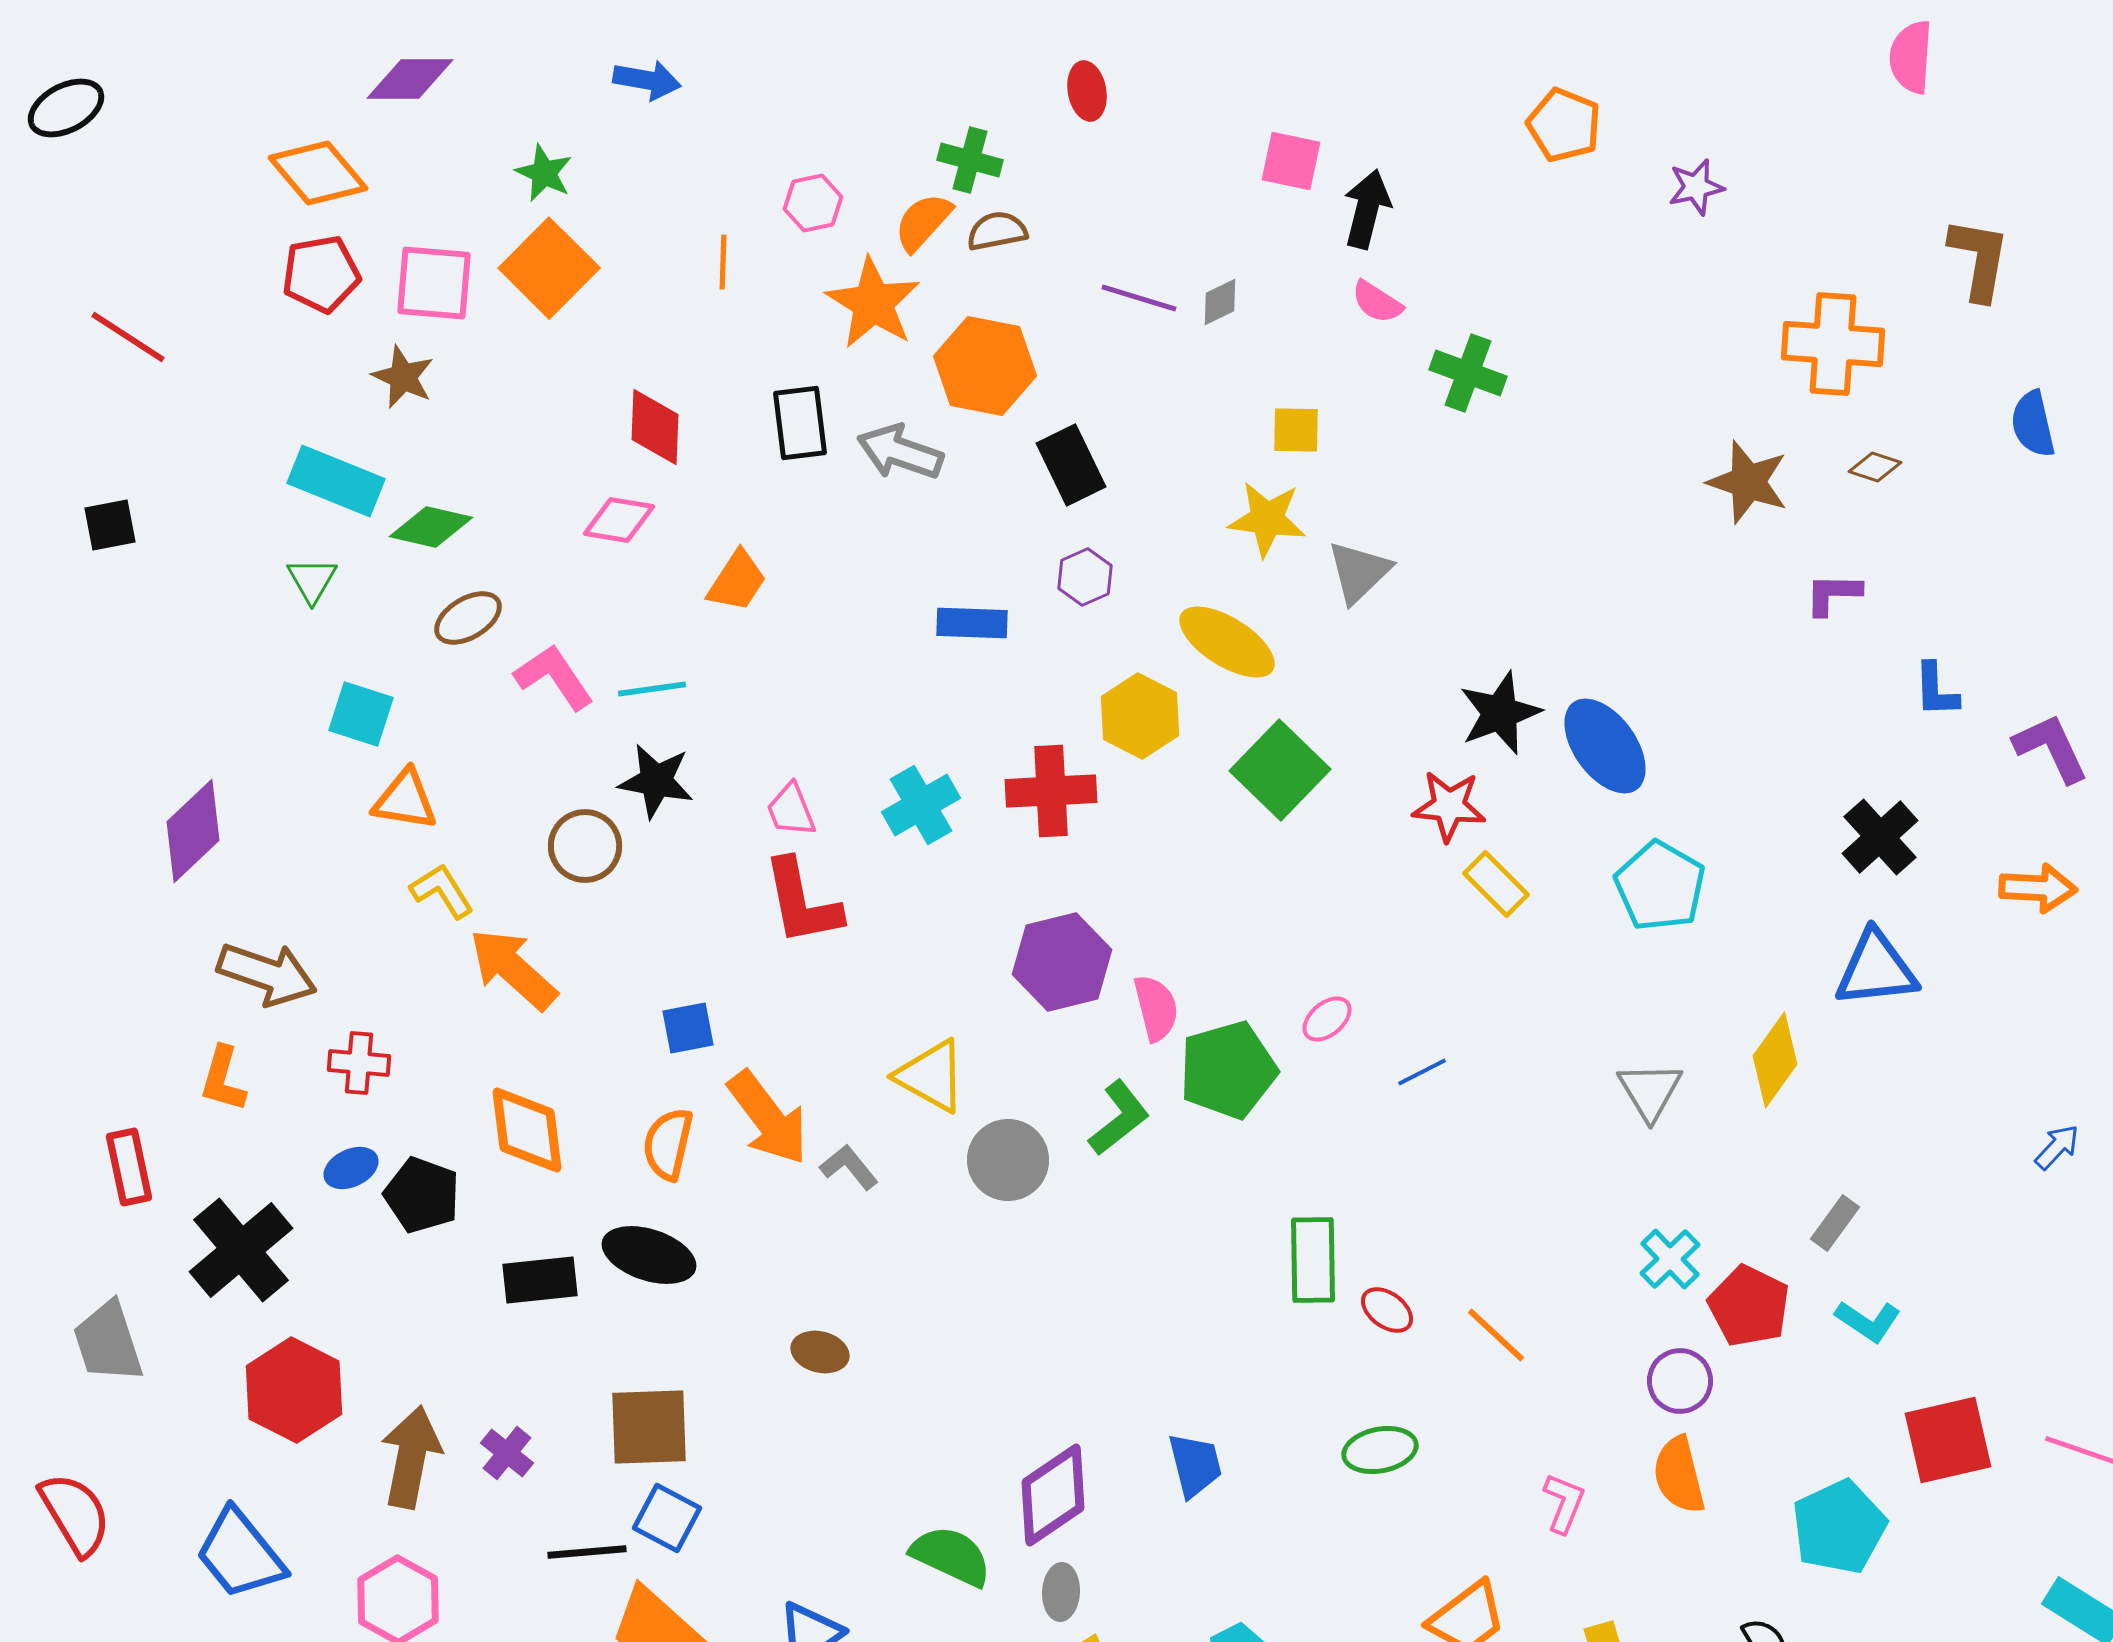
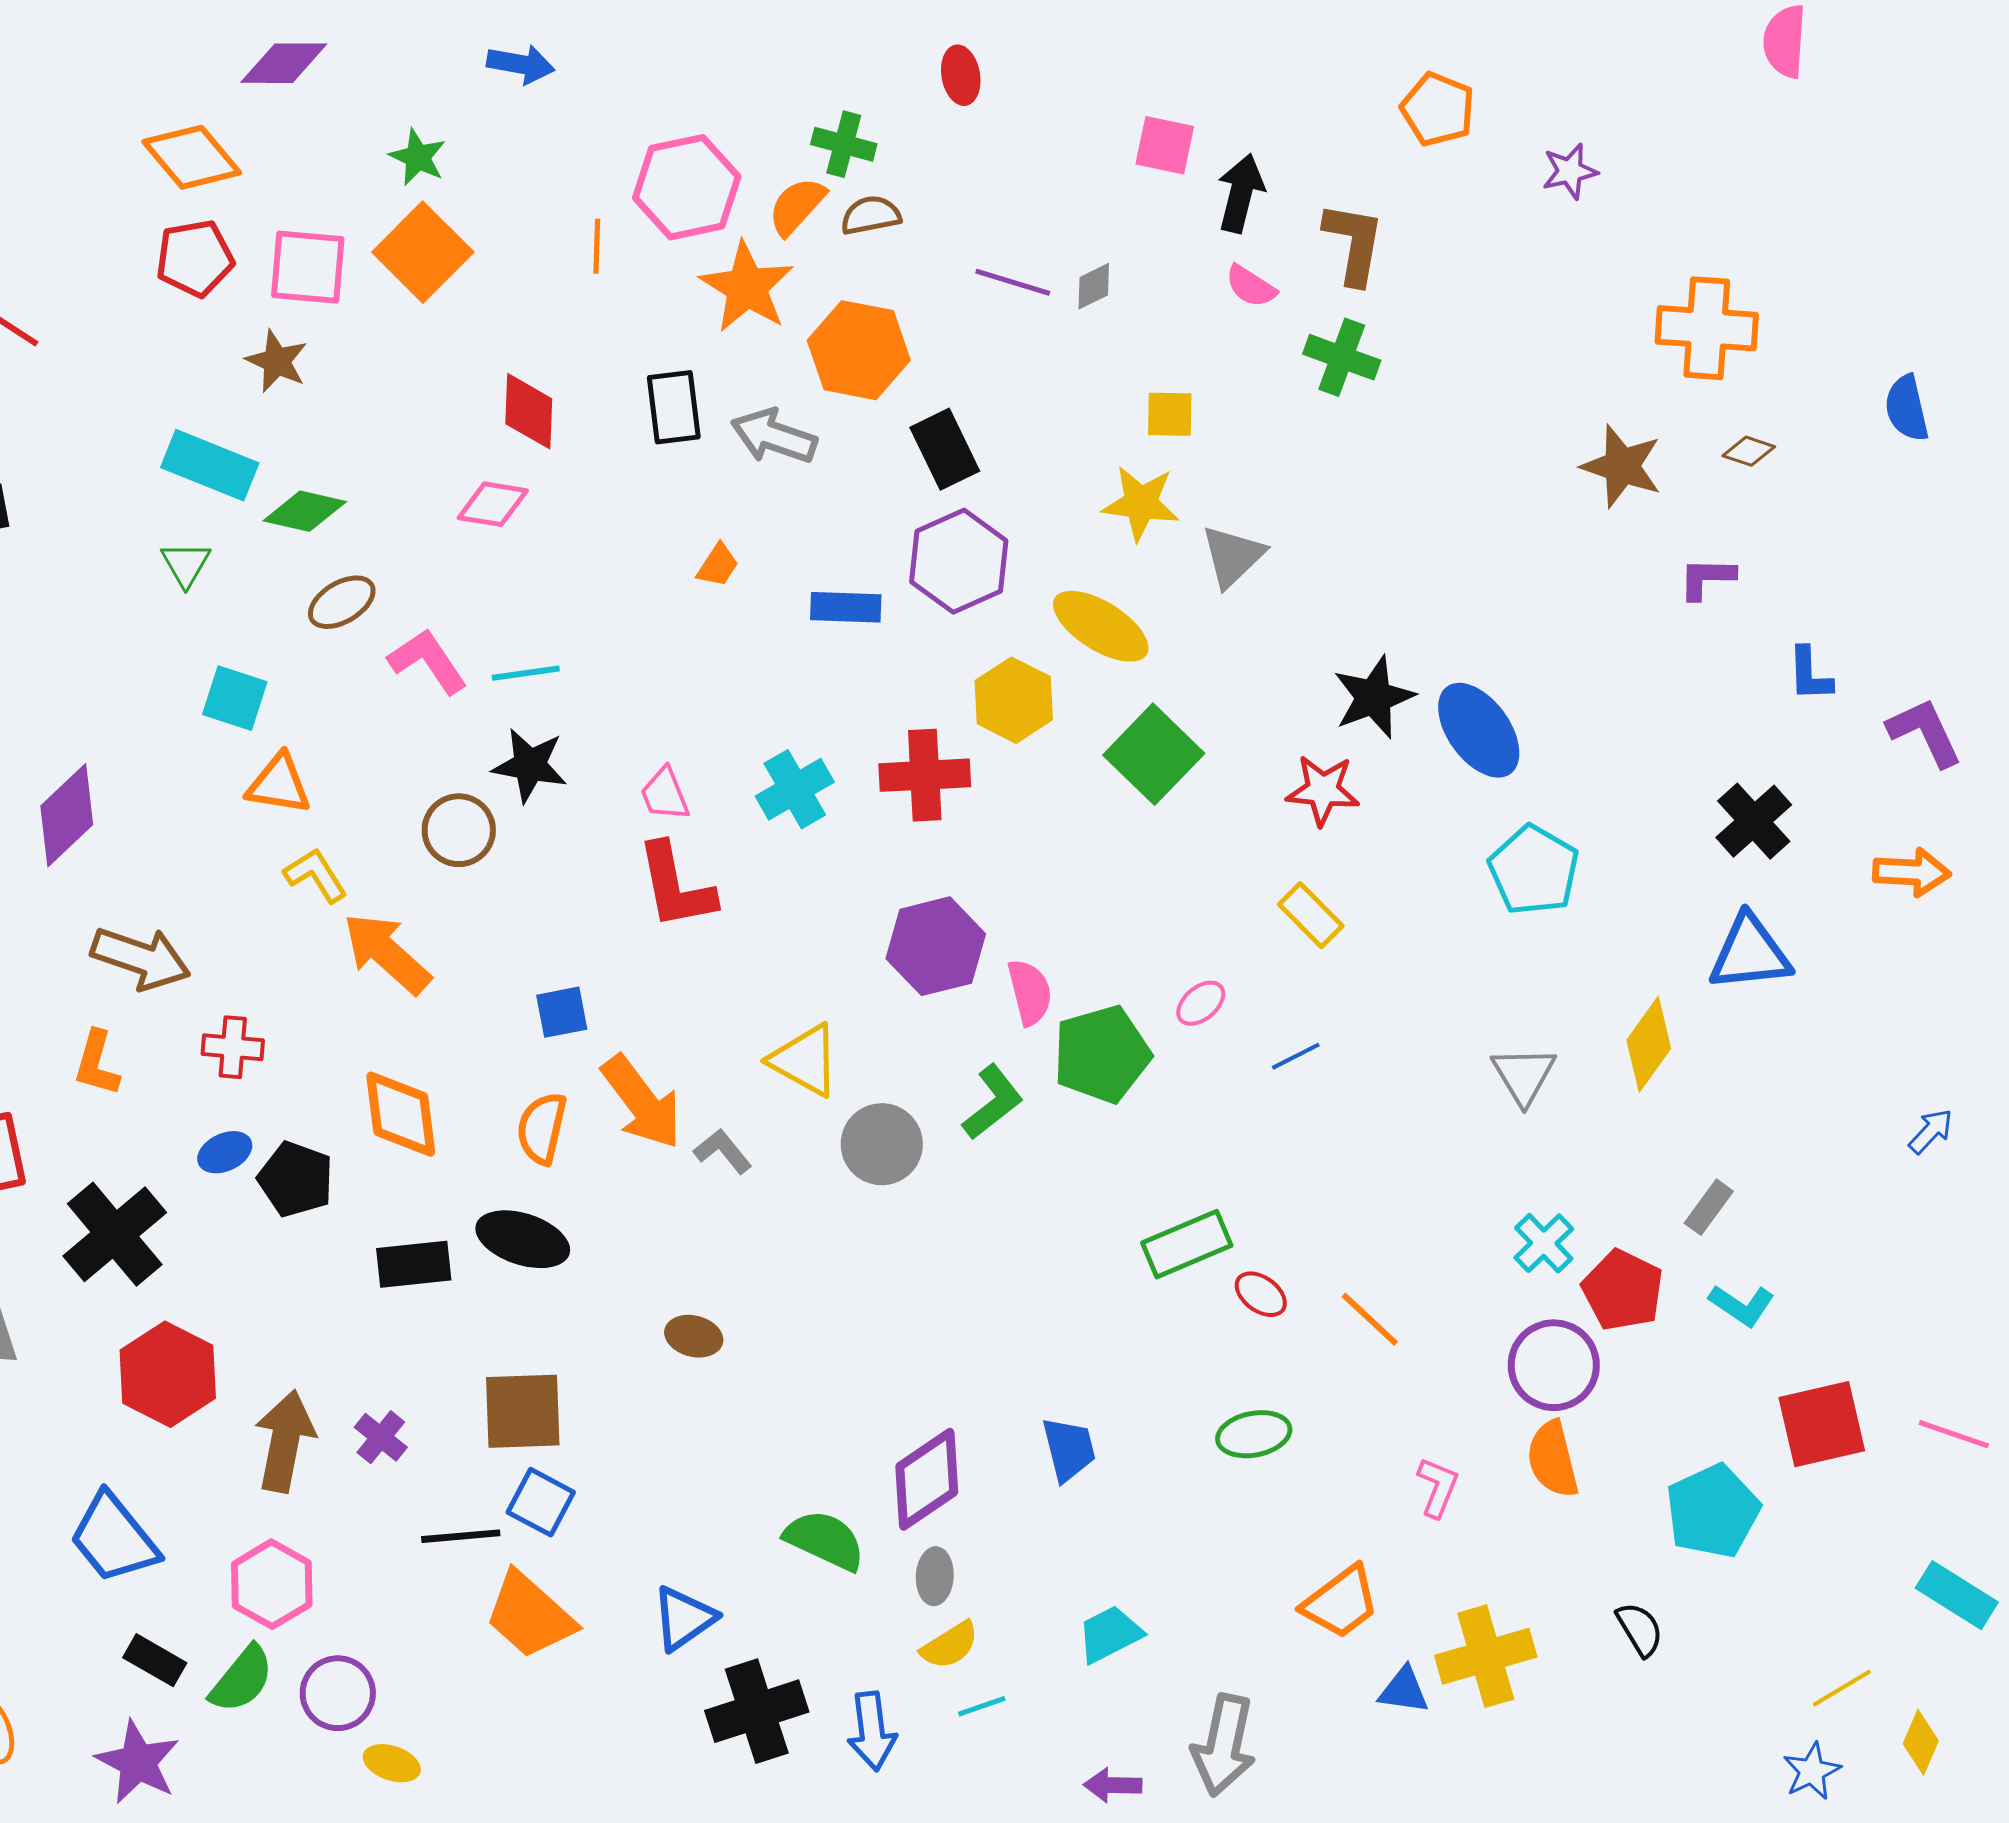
pink hexagon: (813, 203) -> (687, 187), size x1.8
brown L-shape: (1979, 259) -> (1354, 243), moved
purple hexagon: (1085, 577) -> (959, 561), size x1.8
orange trapezoid: (737, 581) -> (718, 565), moved, size x0.7
yellow rectangle: (1496, 884) -> (1311, 915), moved
green rectangle: (1313, 1260) -> (1187, 1244), turned 68
purple circle: (1680, 1381) -> (1554, 1365), size x1.4

